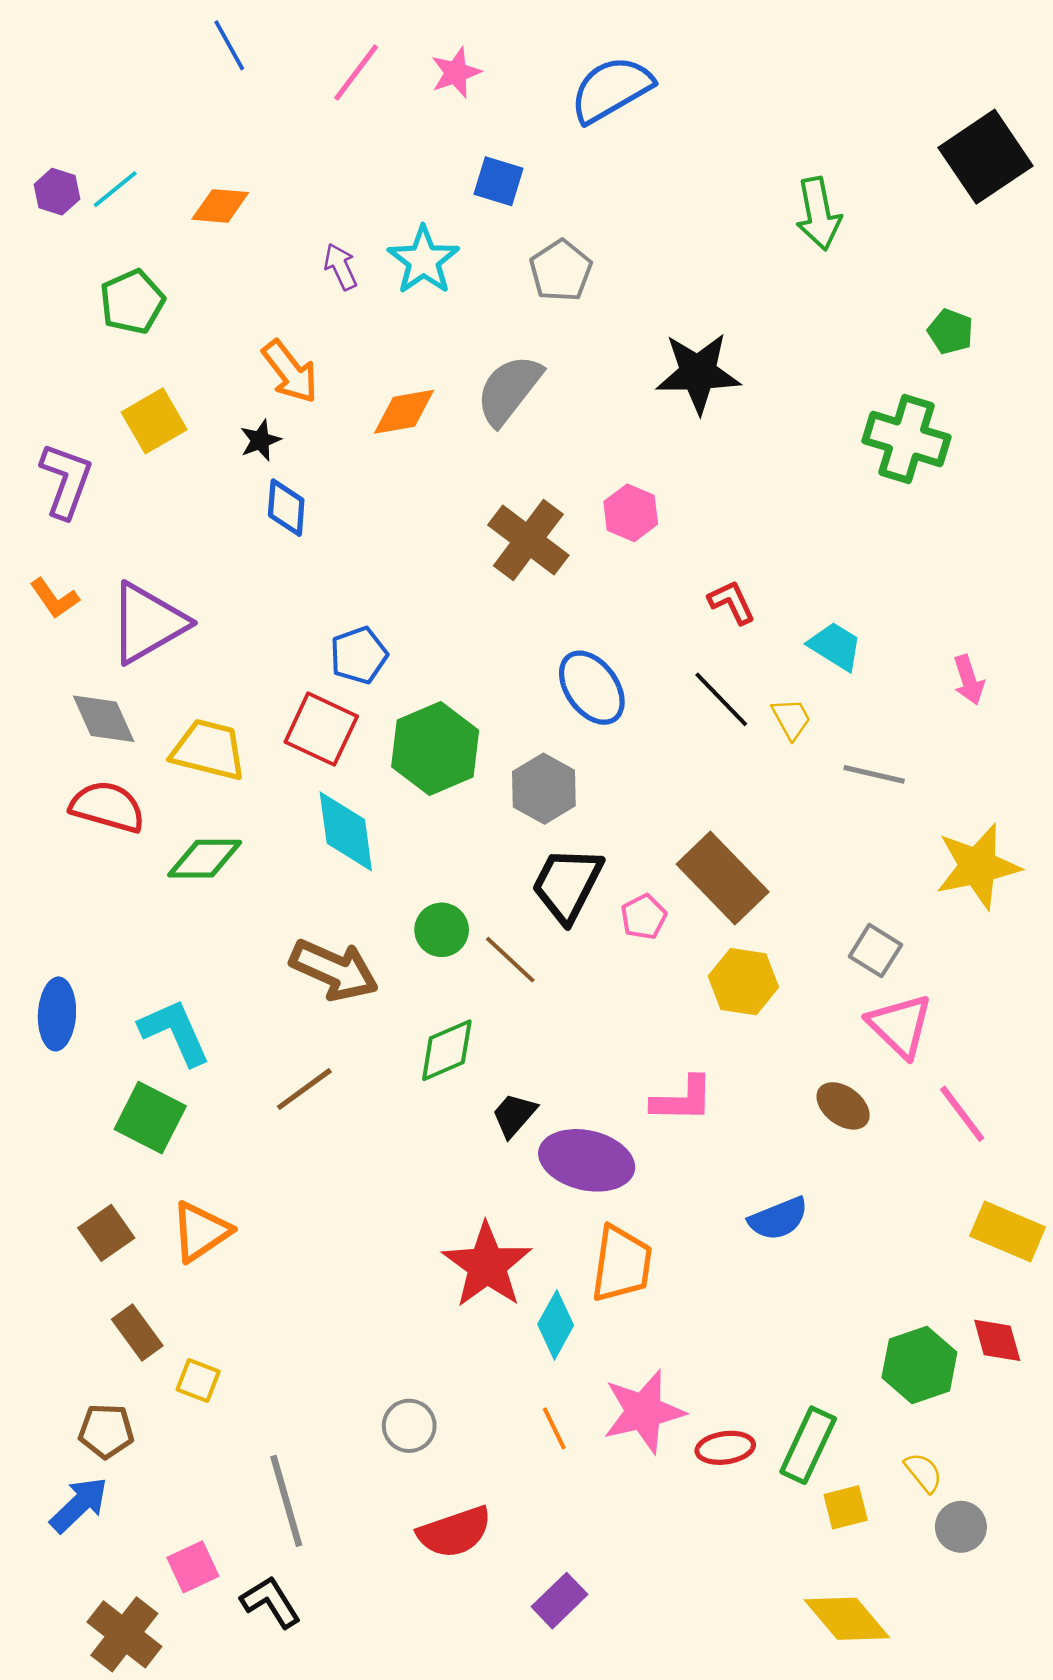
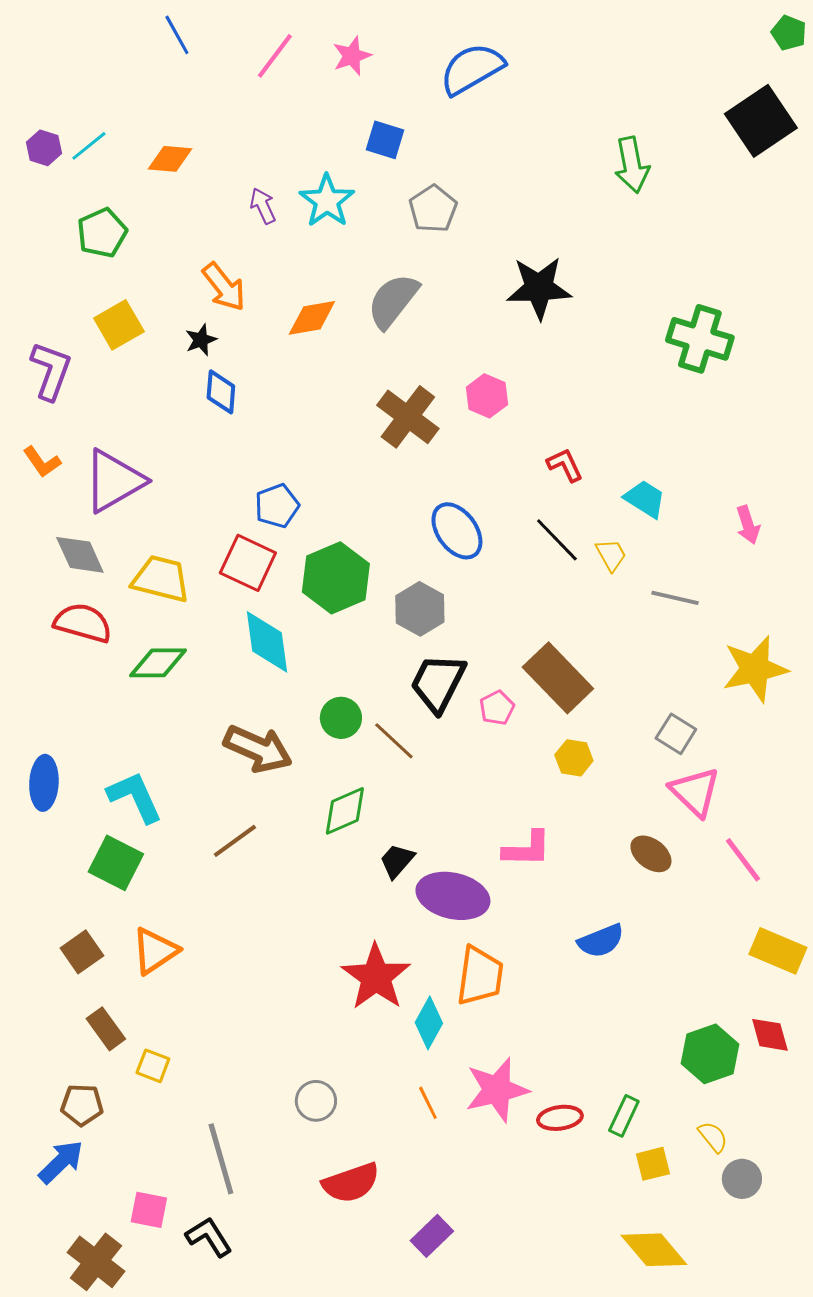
green pentagon: (951, 332) -> (789, 33), moved
yellow hexagon: (743, 982) -> (574, 758), size x0.7
green rectangle: (808, 1445) -> (624, 1116), size x0.7
pink square: (193, 1567) -> (149, 1210), turned 36

